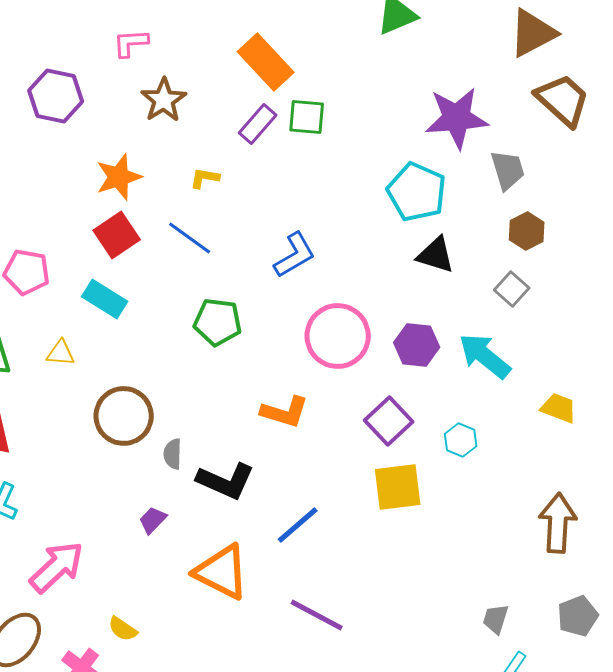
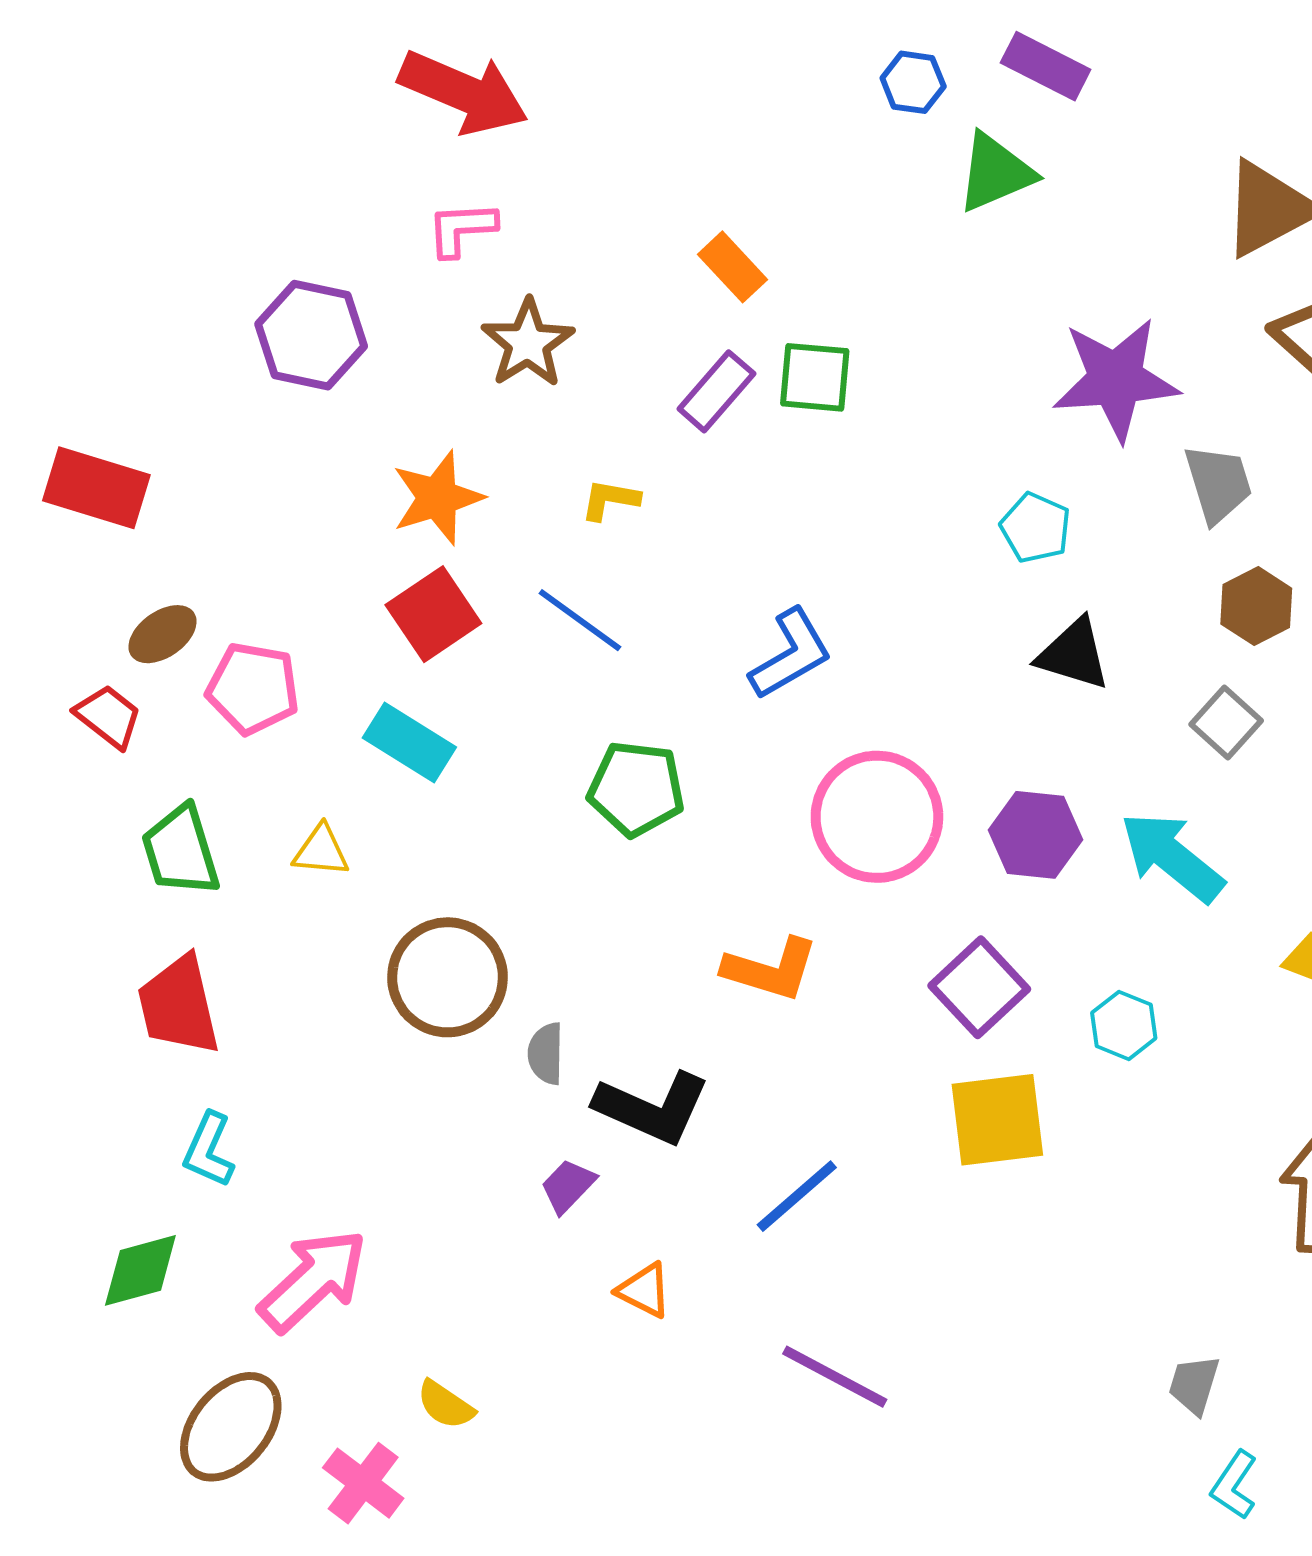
orange rectangle: (266, 62) -> (732, 267), size x0.6
cyan pentagon: (417, 192) -> (1036, 528), size x0.6
purple trapezoid: (153, 520) -> (568, 1186), moved
orange triangle: (222, 572) -> (644, 1290), size x0.5

